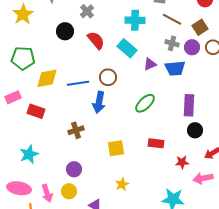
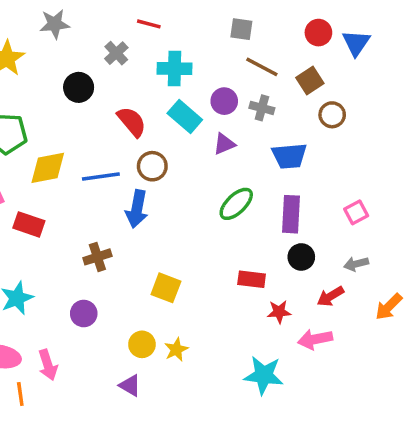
cyan cross: (135, 20) -> (175, 69), moved
red semicircle: (96, 40) -> (132, 122), moved
purple circle: (192, 47) -> (224, 101), moved
blue trapezoid: (175, 68) -> (289, 156), moved
green ellipse: (145, 103) -> (236, 204), moved
red rectangle: (156, 143) -> (252, 279), moved
yellow square: (116, 148) -> (166, 288), turned 30
purple circle: (74, 169) -> (84, 314), moved
yellow circle: (69, 191) -> (142, 344), moved

